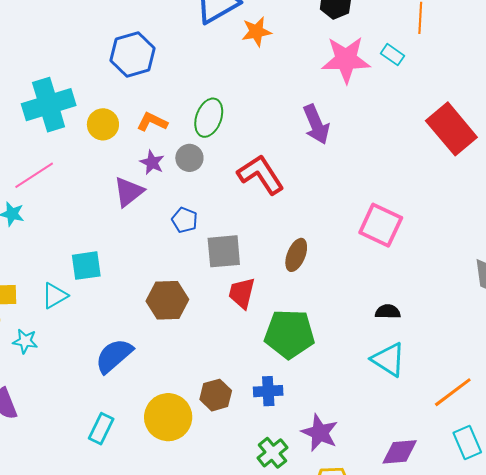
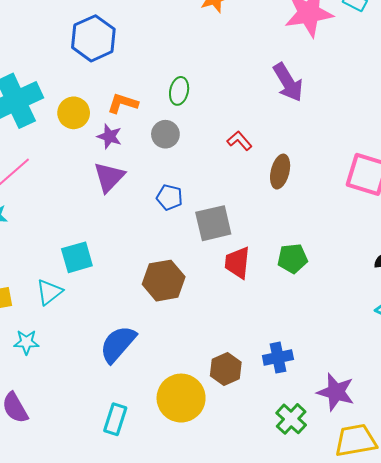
green ellipse: (209, 118) -> (179, 91), size x0.7
purple star: (152, 162) -> (109, 136), moved
red L-shape: (261, 175) -> (239, 141), size x0.5
brown ellipse: (296, 255) -> (280, 172), moved
green pentagon: (289, 334) -> (292, 258), moved, size x0.6

